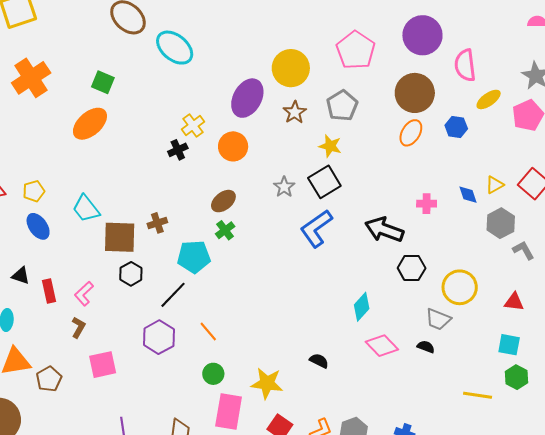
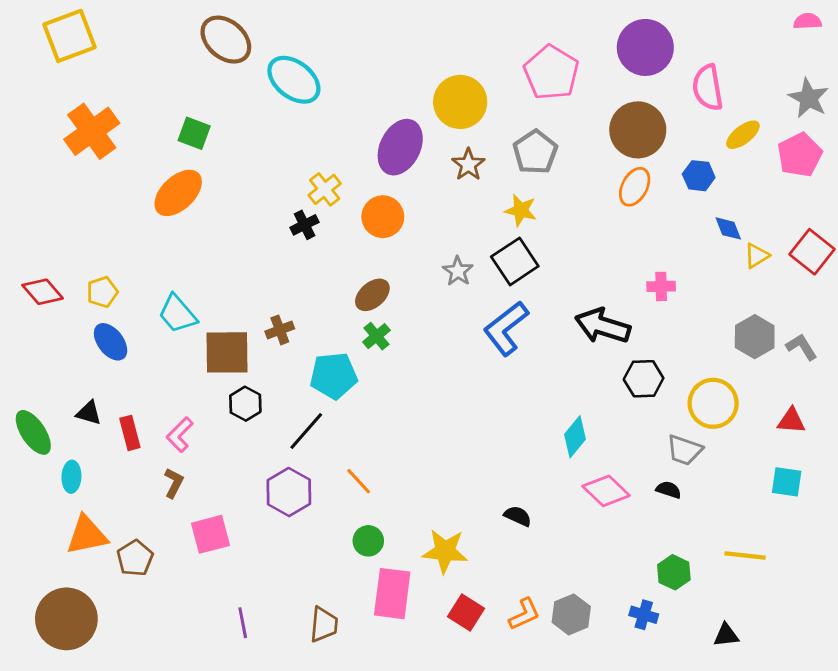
blue diamond: (468, 195) -> (728, 228), moved
gray hexagon: (501, 223) -> (755, 337), moved
green hexagon: (516, 377) -> (674, 572), moved

